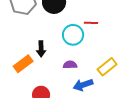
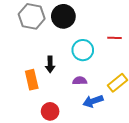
red line: (91, 23) -> (114, 38), moved
orange rectangle: (23, 64) -> (32, 80), turned -66

